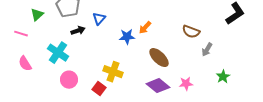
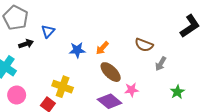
orange arrow: (145, 28) -> (102, 48), moved
pink star: (186, 84) -> (131, 90), moved

